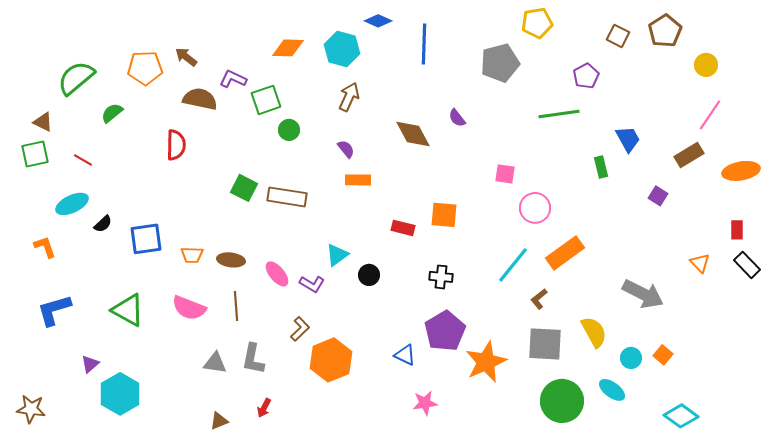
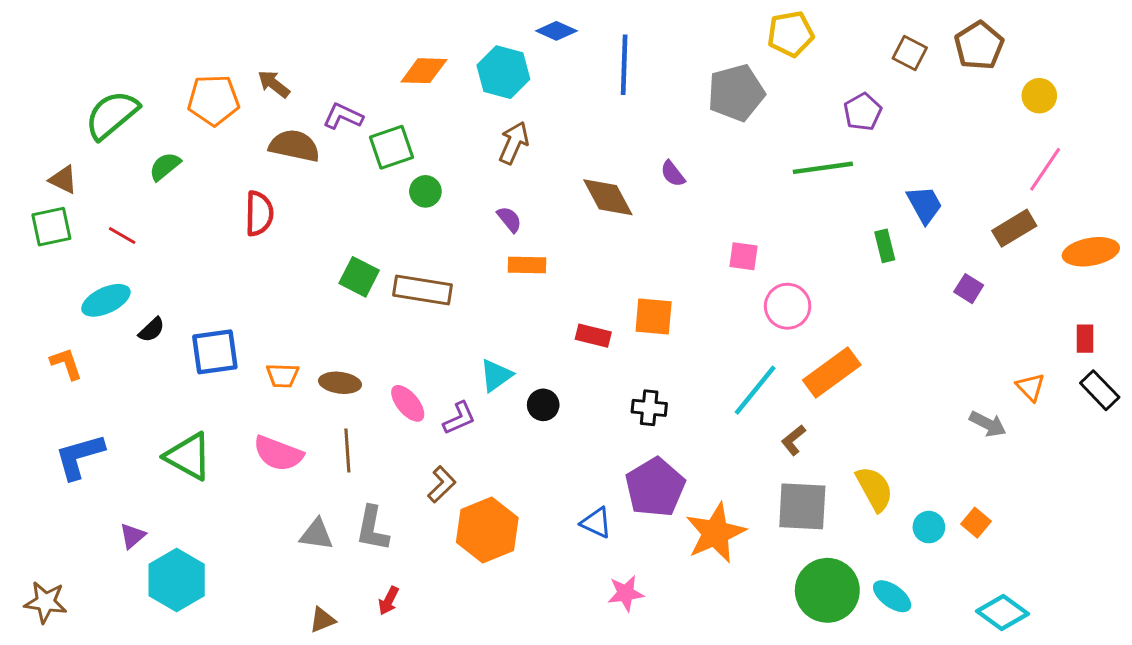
purple L-shape: (312, 284) -> (459, 418), turned -55
gray arrow: (643, 294) -> (988, 424), moved, size x0.6
cyan ellipse: (612, 390) -> (892, 596), moved

